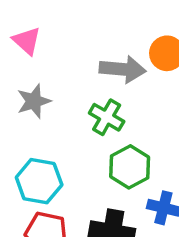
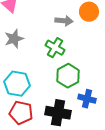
gray arrow: (123, 69) -> (64, 21), size x0.7

